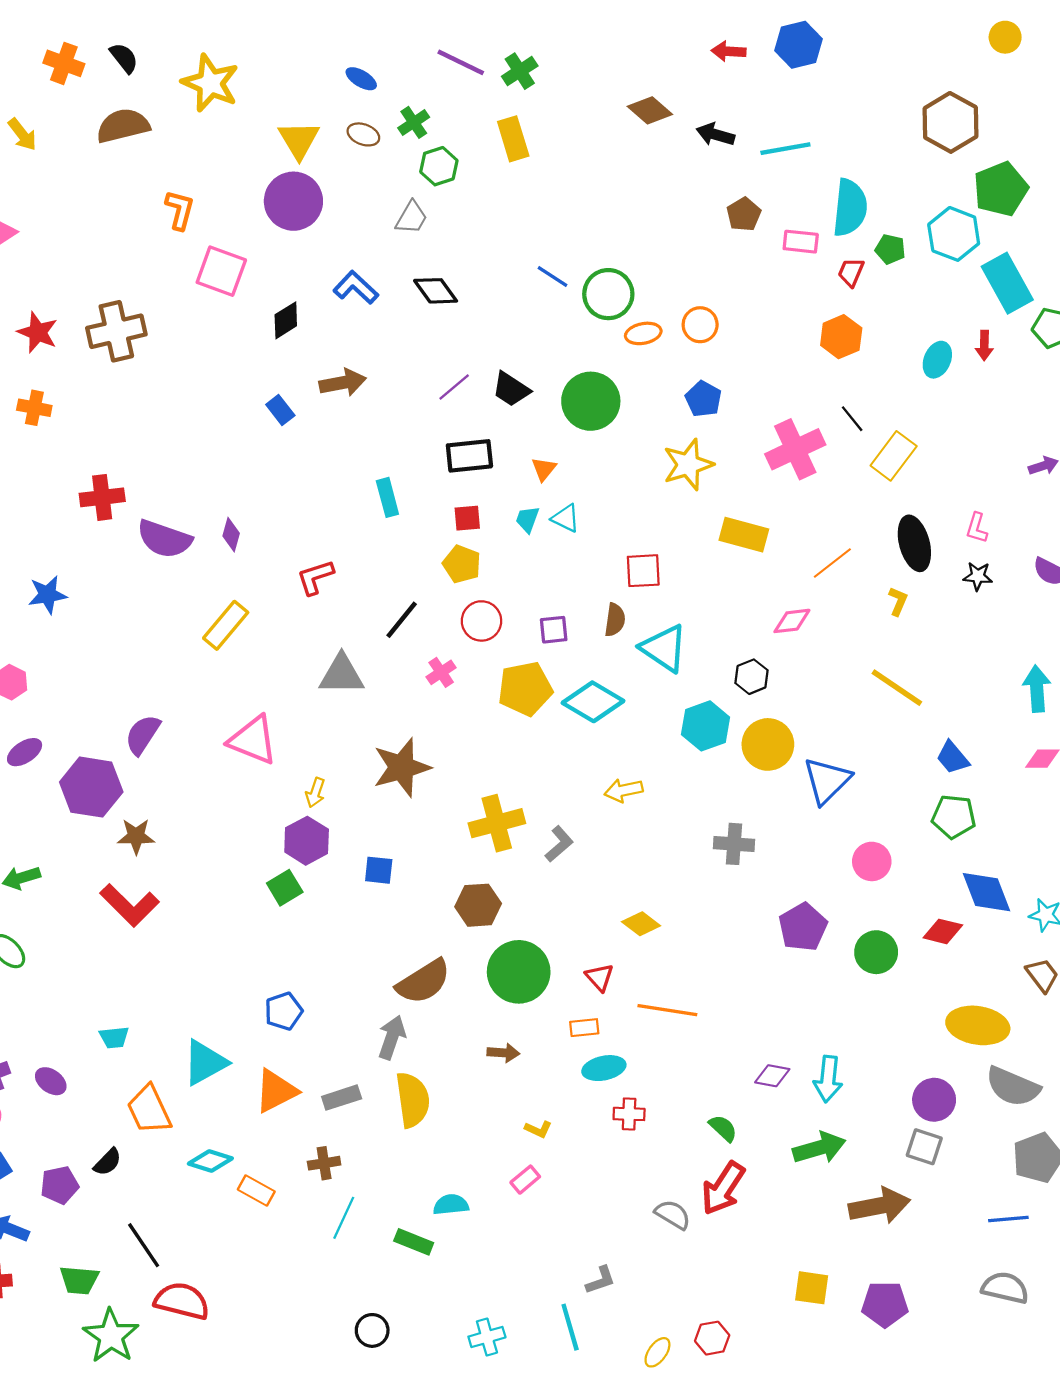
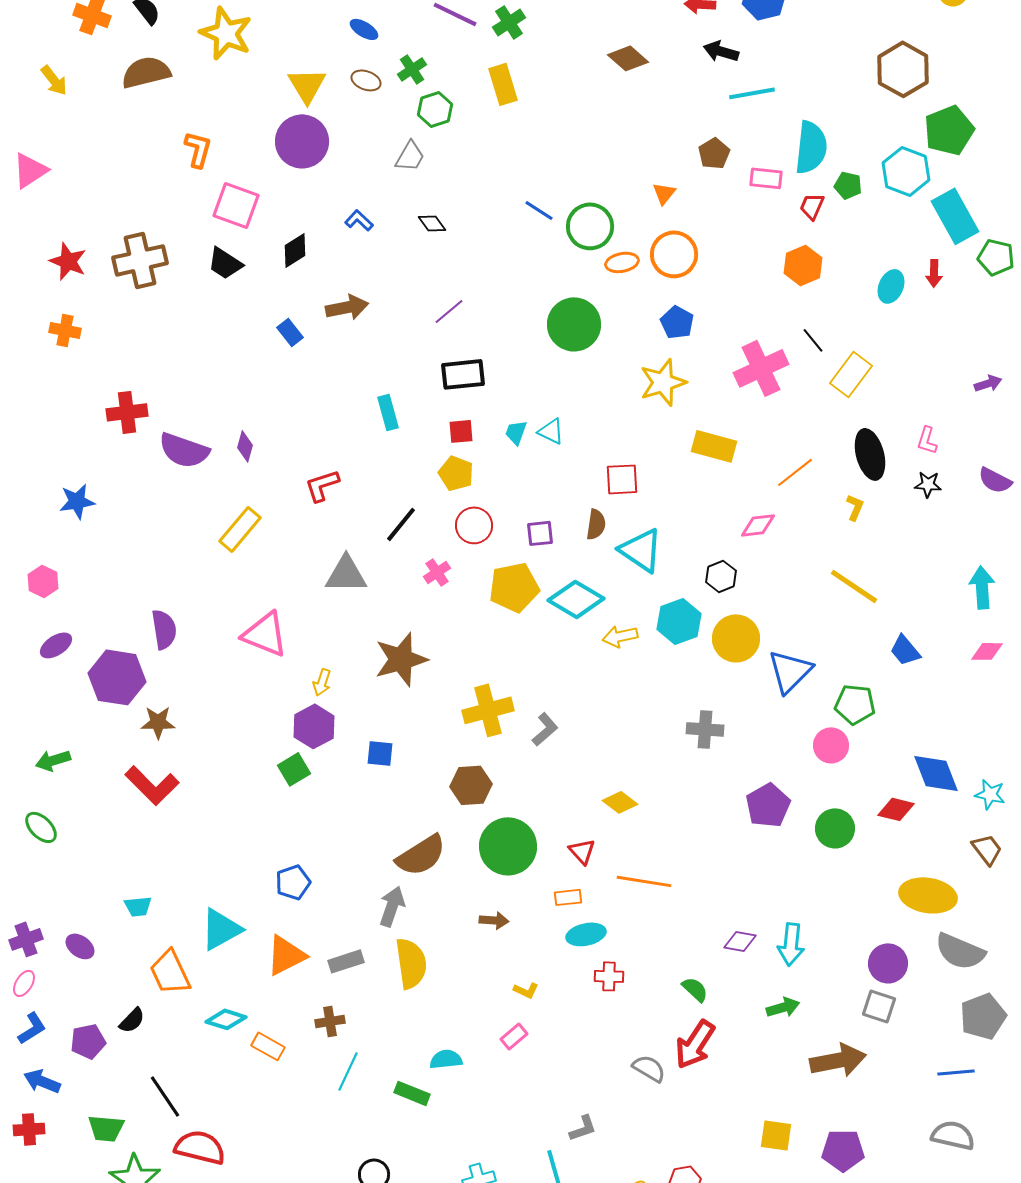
black arrow: (715, 134) -> (721, 51), moved
blue L-shape: (356, 288) -> (359, 220), size x0.7
black diamond: (436, 291) -> (432, 223), size x0.7
orange circle: (700, 325) -> (674, 254), size x1.4
black trapezoid: (511, 389) -> (225, 263), moved
orange triangle: (544, 469) -> (664, 193), moved
purple semicircle: (143, 735) -> (164, 629), turned 138
yellow arrow: (624, 790) -> (620, 636), moved
green pentagon: (954, 817) -> (855, 704), moved
green arrow: (819, 1148) -> (783, 1007), size x0.7

